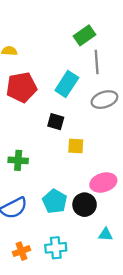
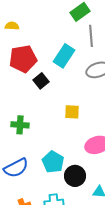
black square: (56, 122) -> (41, 81), moved, turned 35
black circle: (85, 205) -> (75, 176), moved

